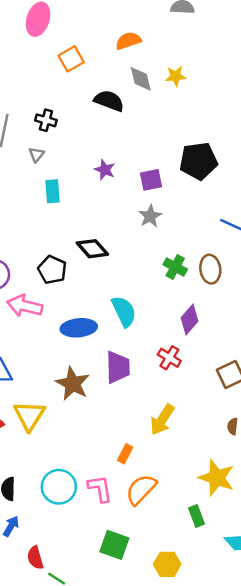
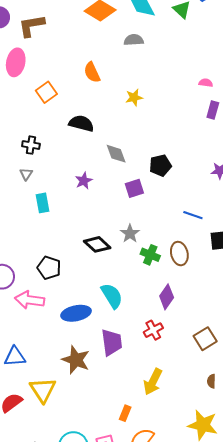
orange semicircle: (128, 41) -> (92, 72), turned -90
gray diamond: (141, 79) -> (116, 154), moved
black pentagon: (199, 161) -> (160, 165), size x0.7
purple star: (105, 170) -> (84, 181), turned 30
purple square: (151, 180) -> (134, 188), moved
gray star: (150, 216) -> (130, 234), moved
black diamond: (92, 249) -> (97, 244), moved
red cross: (169, 358) -> (153, 330), turned 36

